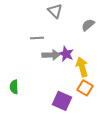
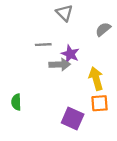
purple star: (66, 54) -> (70, 54), moved
orange square: (85, 88) -> (100, 103), turned -35

